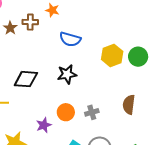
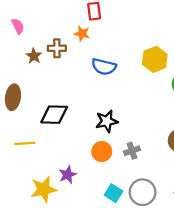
yellow hexagon: (112, 55) -> (155, 59), moved
black star: (67, 74) -> (107, 121), moved
purple star: (44, 125) -> (68, 175), moved

